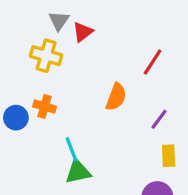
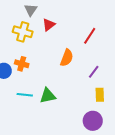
red triangle: (83, 32) -> (49, 25), moved
cyan line: (72, 149) -> (25, 95), moved, turned -63
green triangle: (78, 172) -> (48, 96), moved

